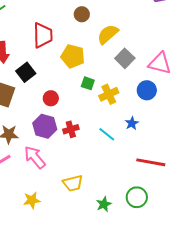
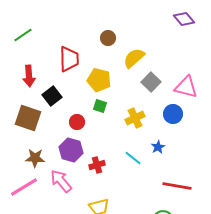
green square: (88, 83) -> (100, 106), moved
red cross: (71, 129) -> (97, 165), moved

